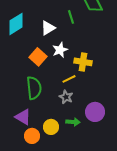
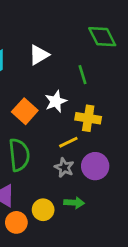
green line: (71, 17) -> (83, 75), moved
white triangle: (48, 28) -> (39, 55), moved
purple circle: (95, 112) -> (95, 166), moved

